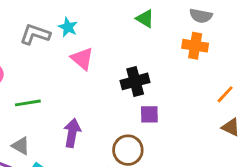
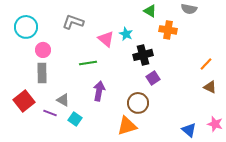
cyan star: (68, 27) -> (126, 34), moved
orange cross: (195, 46) -> (168, 30), moved
green line: (28, 103) -> (88, 63), moved
purple square: (149, 114) -> (153, 78), turned -32

